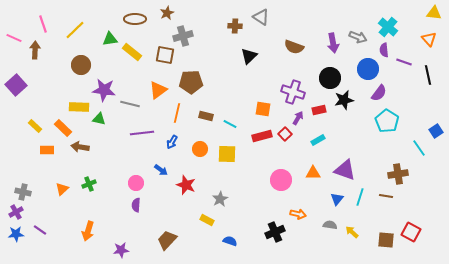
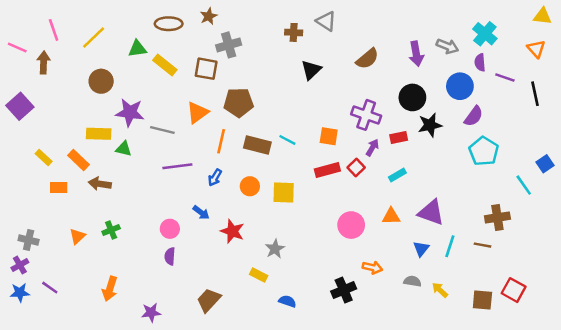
brown semicircle: (294, 47) -> (367, 59), turned -60
brown rectangle: (206, 116) -> (257, 145), size x1.5
cyan line: (230, 124) -> (287, 140), moved

